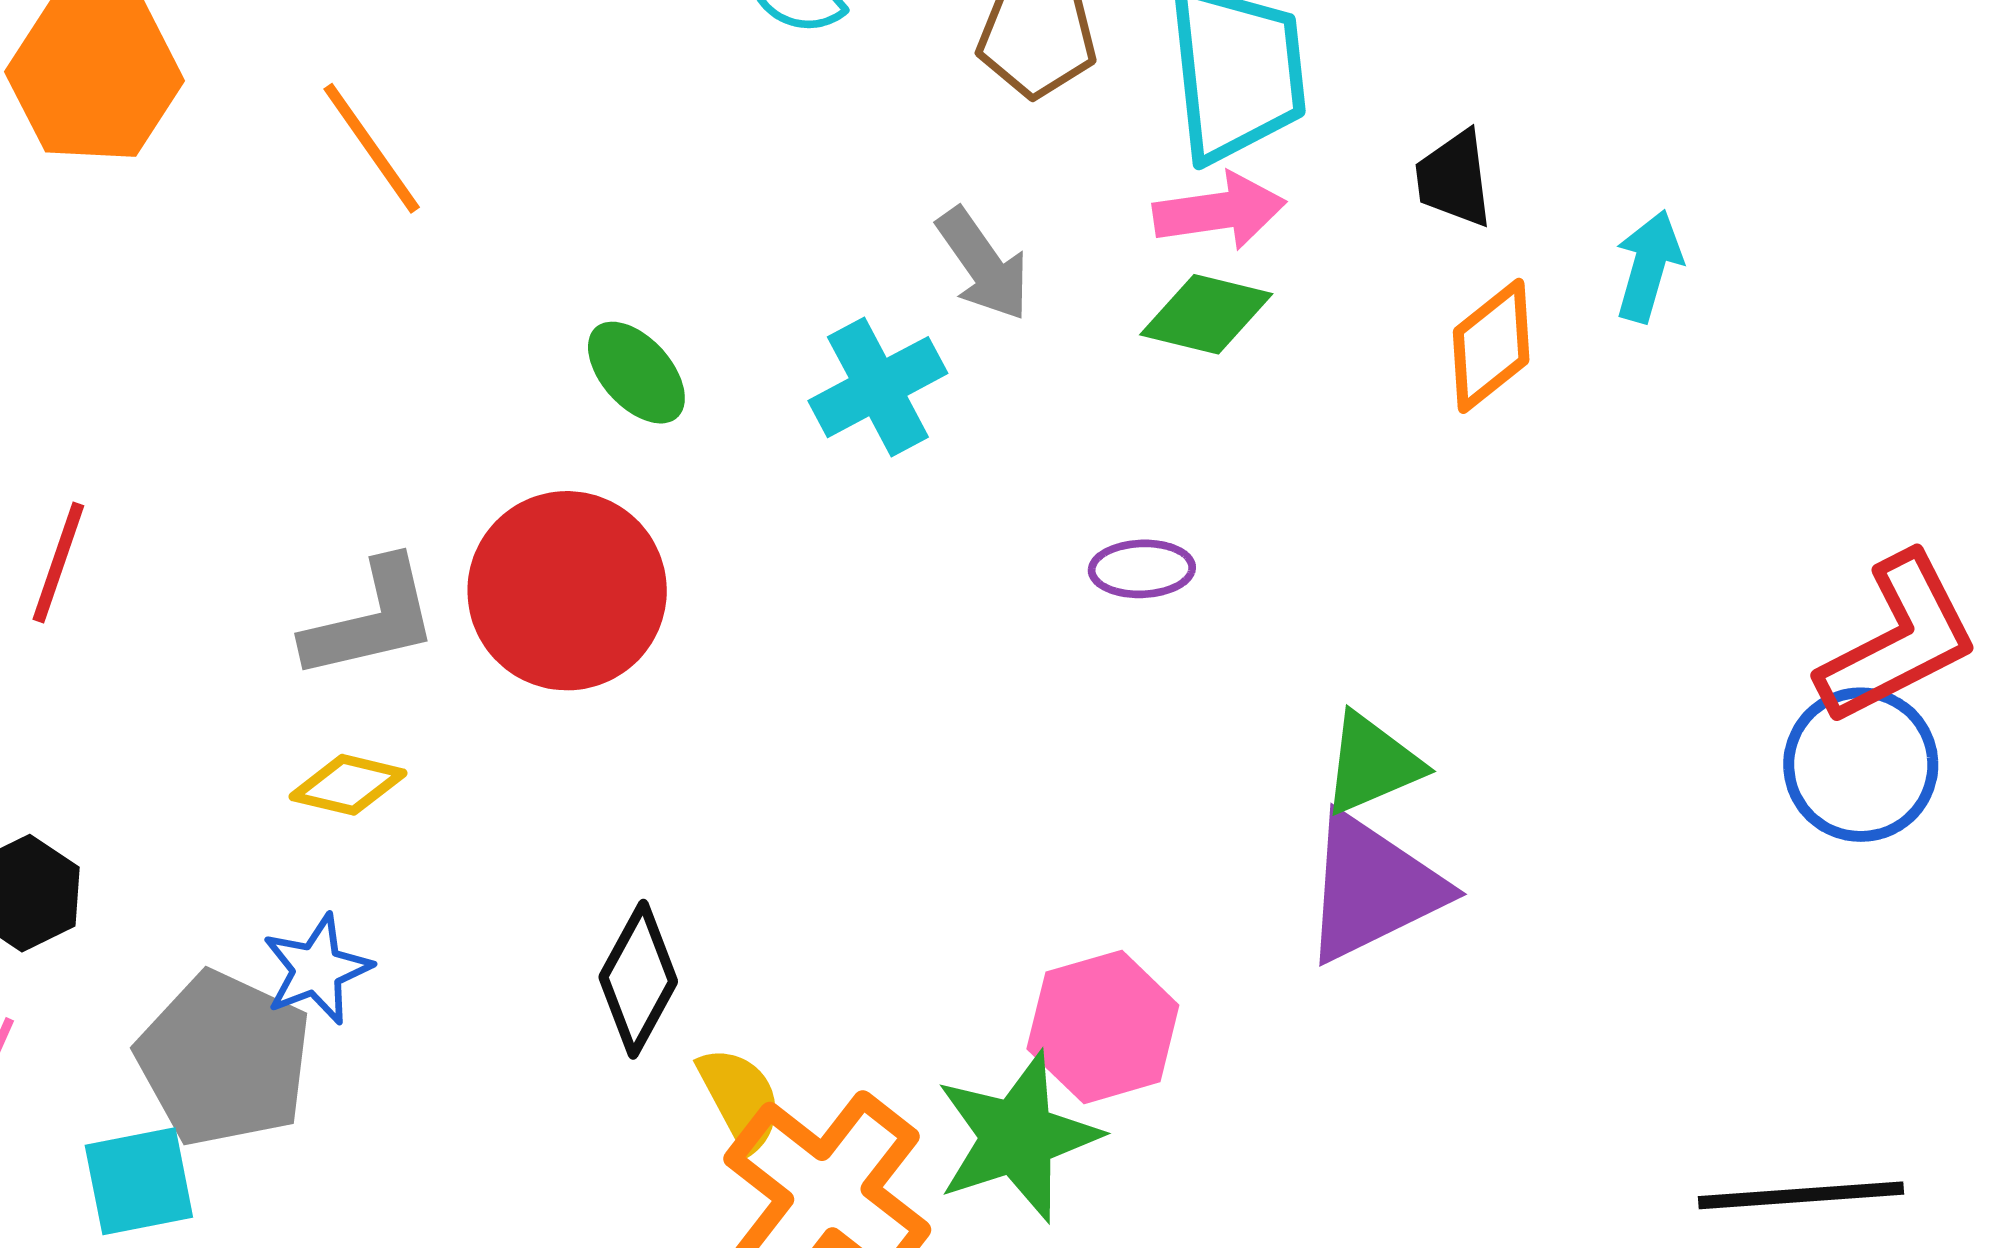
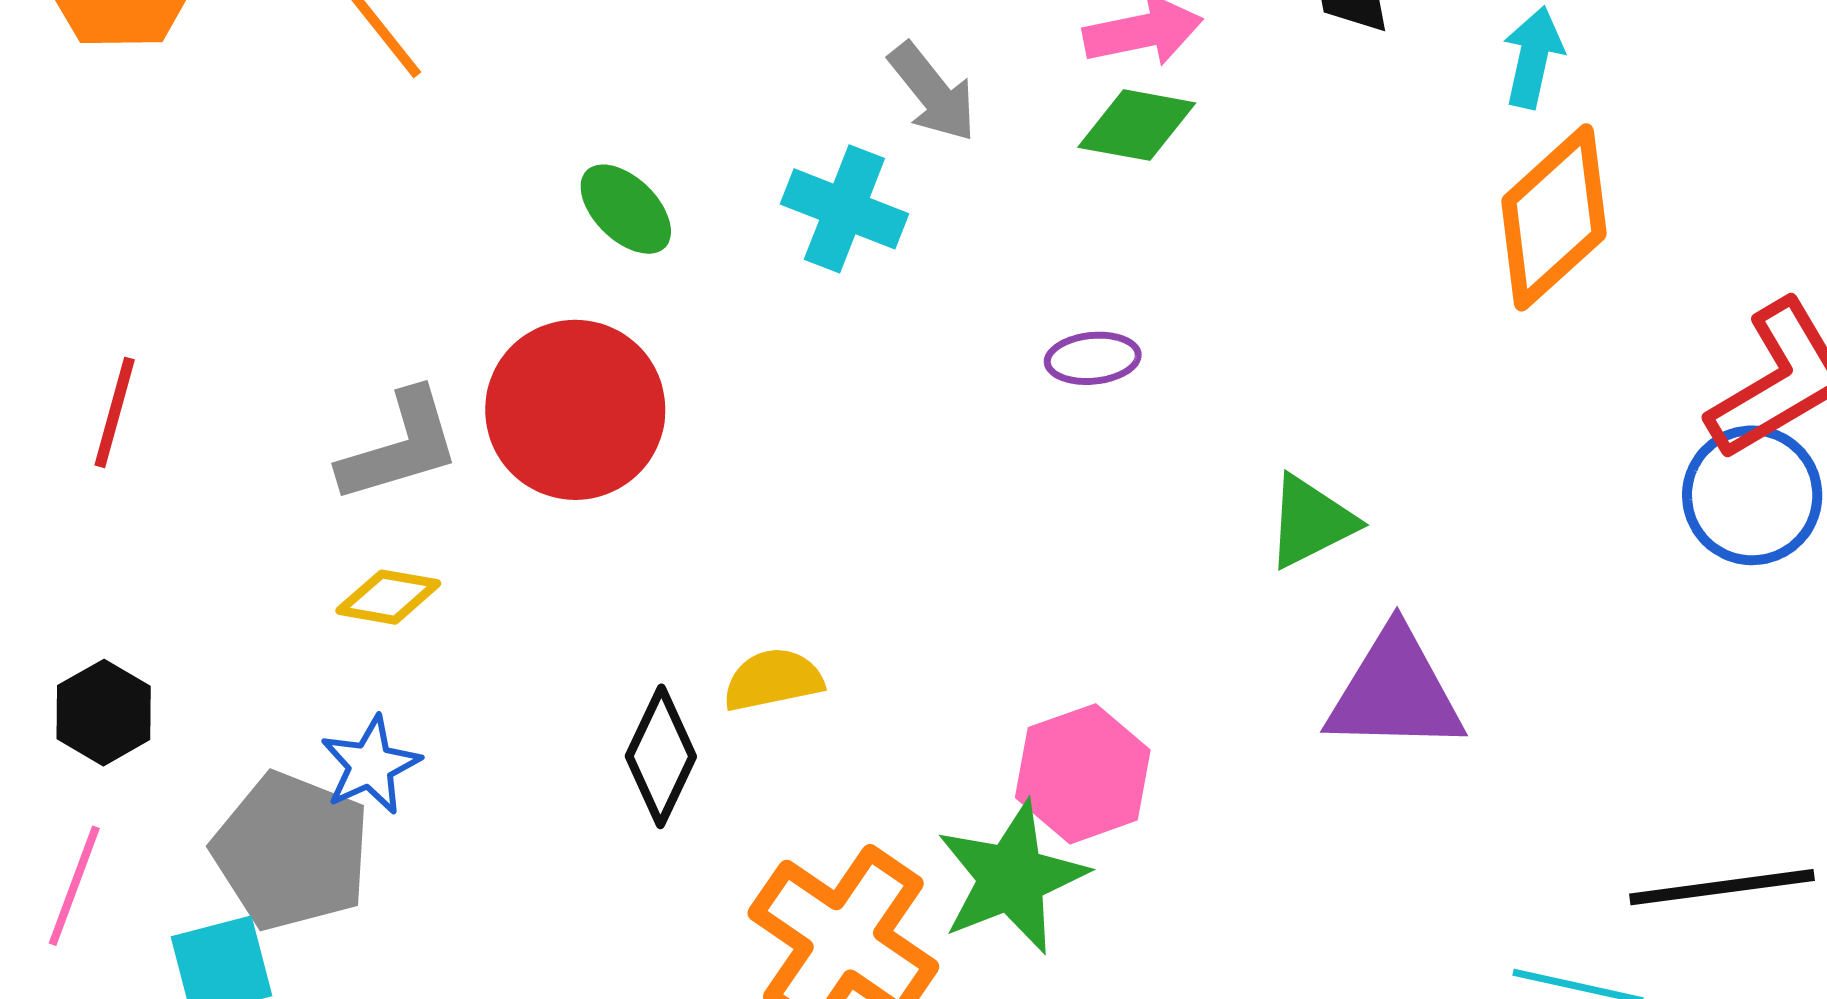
orange diamond: (1491, 346) -> (1554, 217), moved, size x1.5
cyan cross: (878, 387) -> (844, 209), turned -37
purple triangle: (1372, 888) -> (1395, 692), moved, turned 31
yellow semicircle: (740, 1098) -> (773, 680), moved, turned -70

